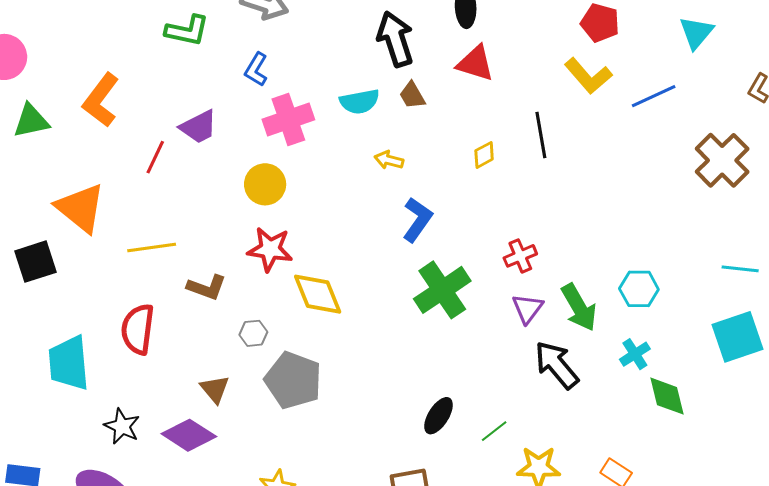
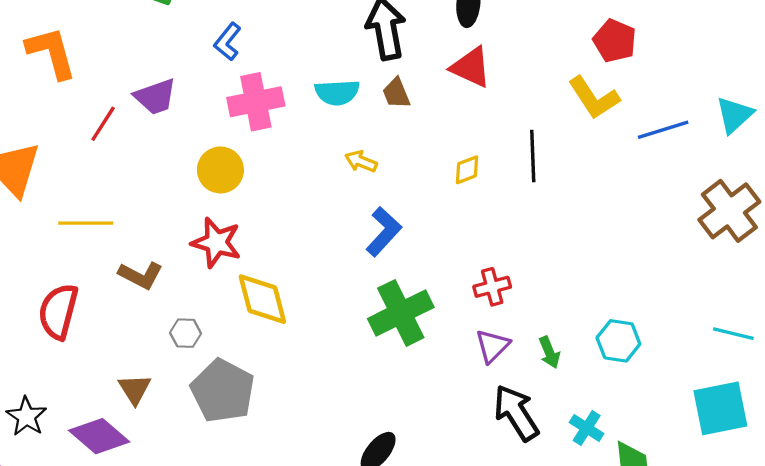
cyan triangle: (696, 33) -> (734, 115), moved
orange L-shape: (101, 100) -> (51, 53), turned 120
green arrow: (579, 307) -> (549, 352), size x0.6
cyan cross: (635, 354) -> (587, 428), moved, turned -32

